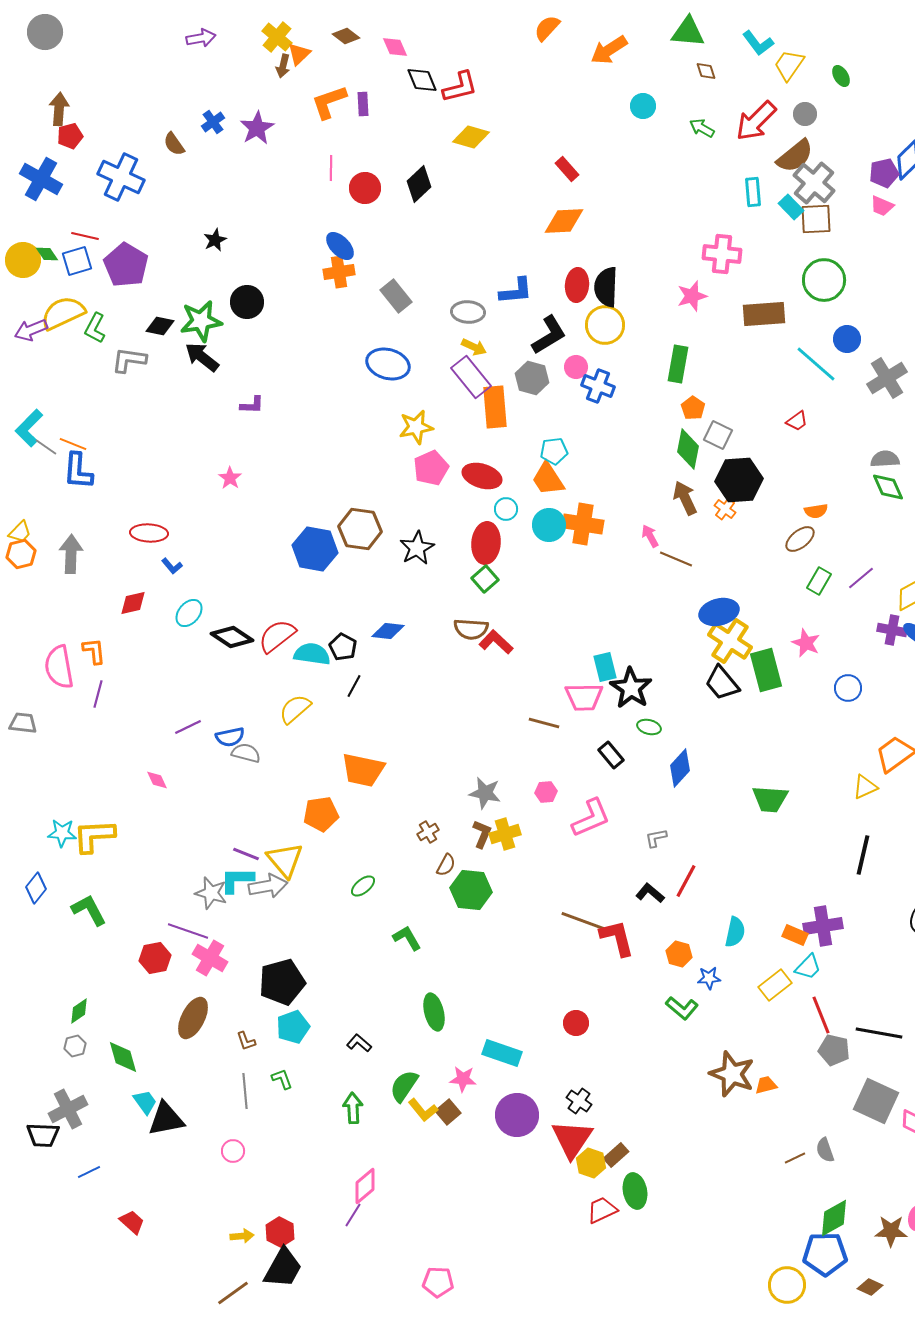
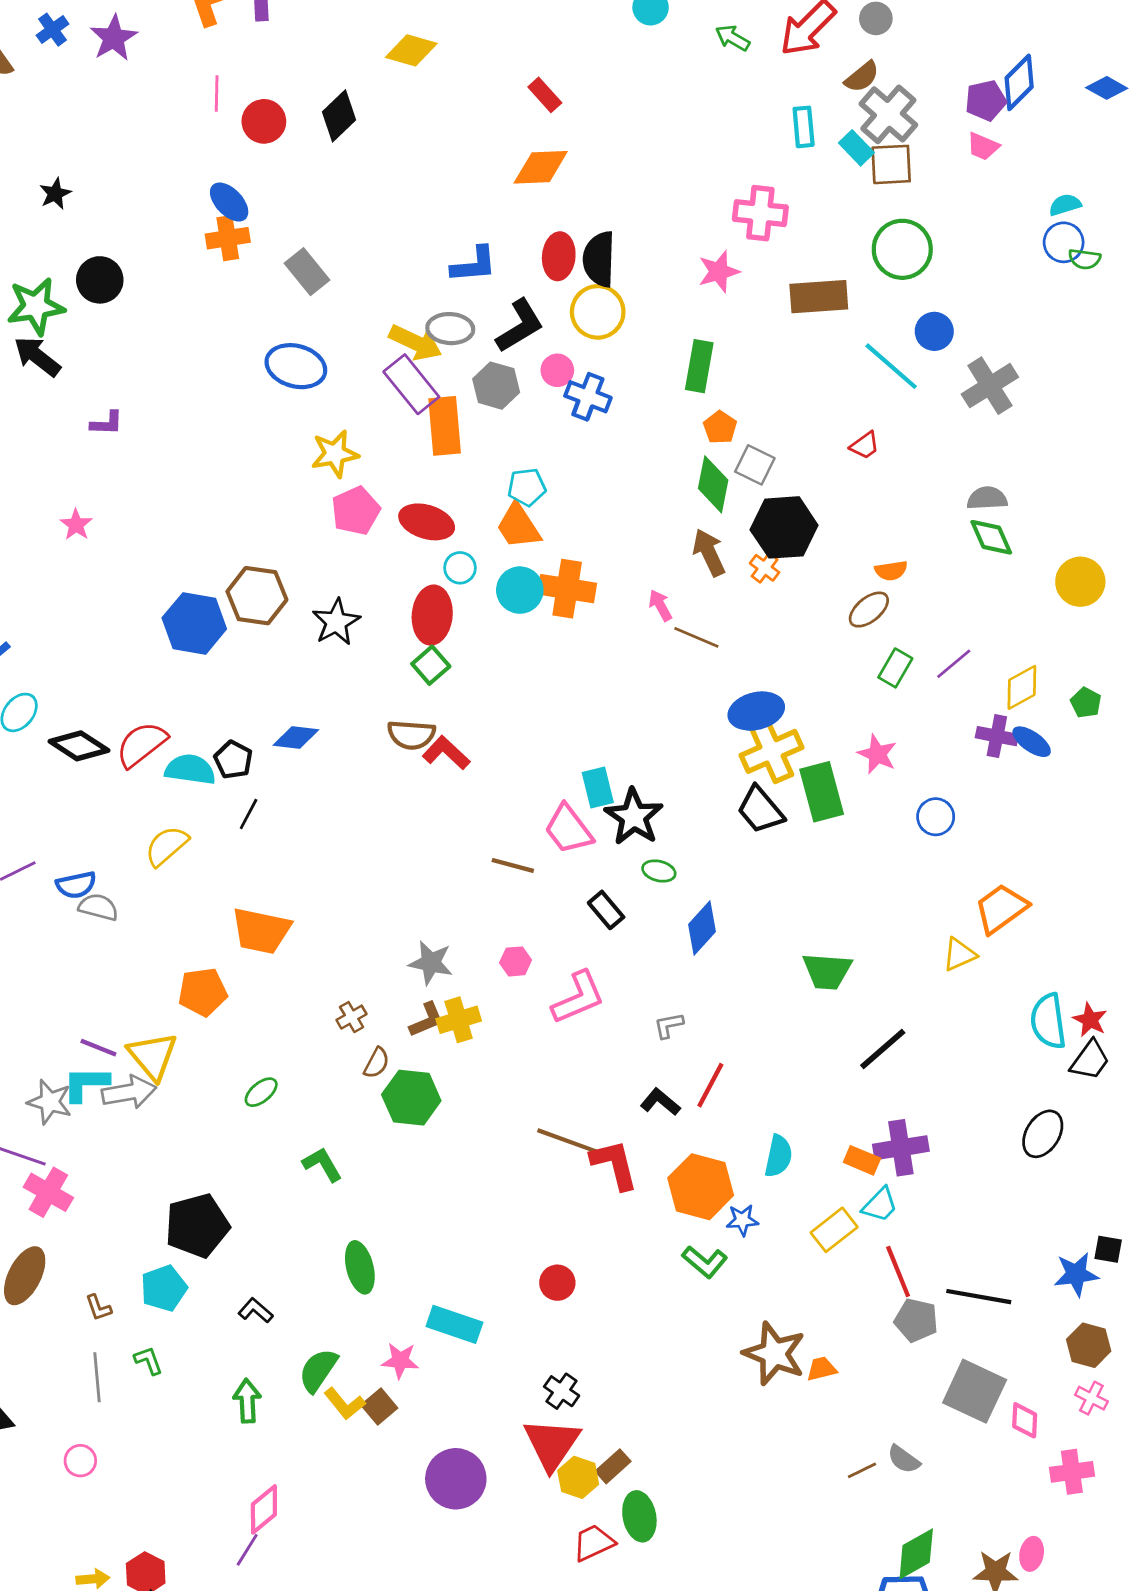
brown semicircle: (795, 156) -> (862, 77), size x0.7
gray ellipse: (468, 312) -> (450, 329), moved
yellow arrow: (474, 347) -> (415, 342), size x1.5
yellow cross: (730, 641) -> (772, 751), turned 33
pink trapezoid: (584, 697) -> (568, 829), turned 54
brown L-shape: (482, 834) -> (427, 1020), turned 44
black line: (863, 855) -> (883, 1049), moved, turned 36
orange hexagon: (679, 954) -> (701, 1187), size x1.8
black pentagon: (282, 982) -> (197, 1226), moved
purple circle: (517, 1115) -> (456, 1479), moved
gray semicircle: (825, 1150) -> (904, 1459), turned -35

